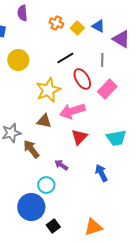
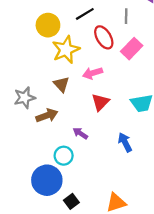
yellow circle: (18, 60) -> (48, 25), moved
pink arrow: (72, 111) -> (93, 73), size x0.7
brown triangle: (44, 121) -> (61, 84), turned 35
brown arrow: (31, 149) -> (47, 115), turned 108

